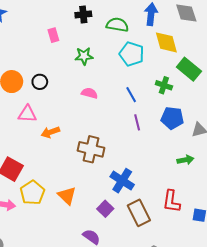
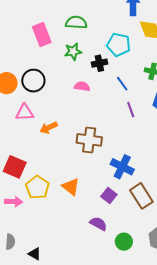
black cross: (83, 14) -> (99, 63), moved
green semicircle: (117, 25) -> (76, 22), moved
pink rectangle: (53, 35) -> (42, 34), size x1.6
black circle: (40, 82) -> (33, 81), size x1.5

